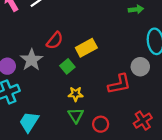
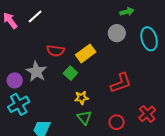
red semicircle: (55, 41) -> (55, 51), turned 66
gray circle: (140, 67) -> (117, 33), moved
red circle: (101, 124) -> (117, 122), moved

